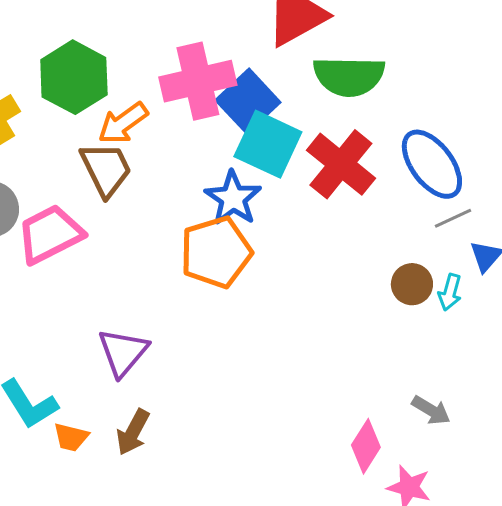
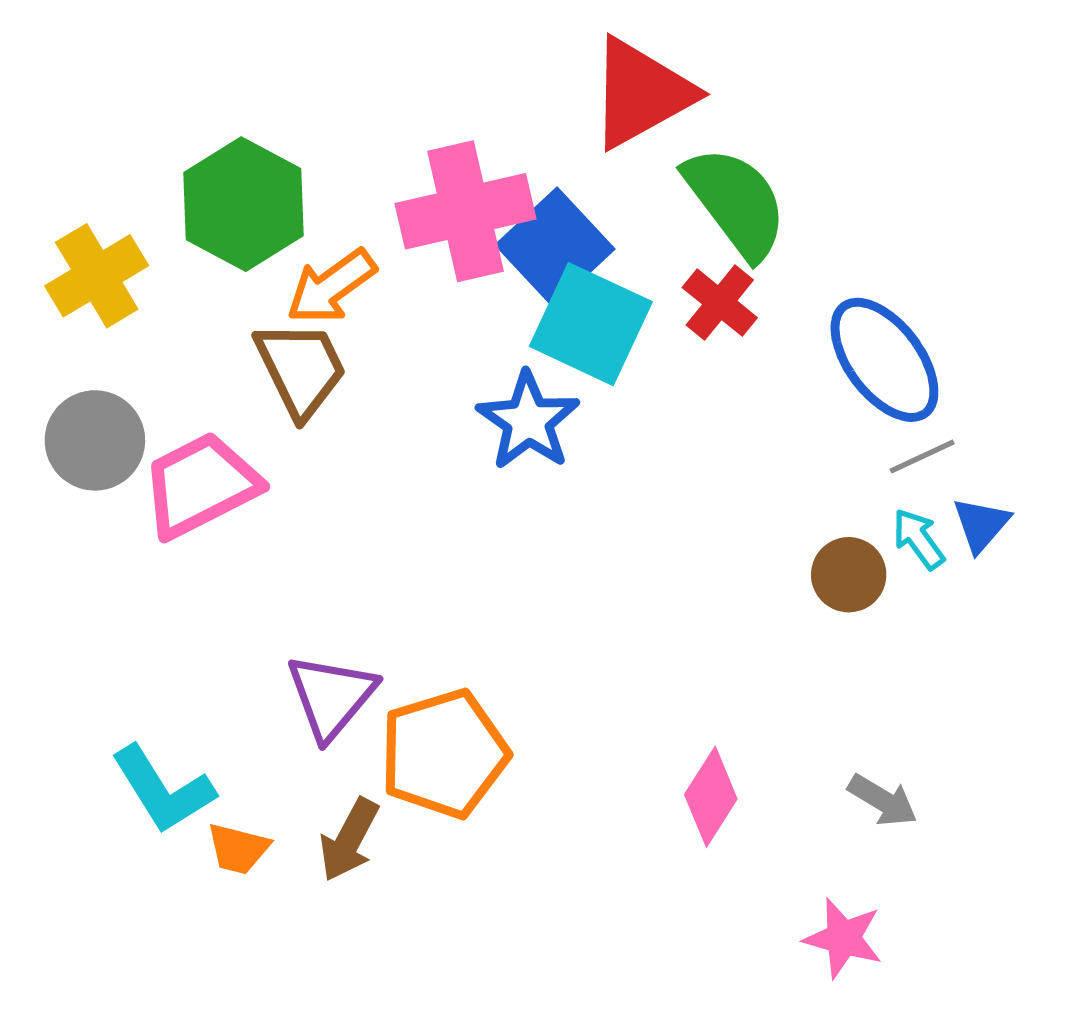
green semicircle: (349, 76) -> (736, 202), turned -128
red cross: (341, 164) -> (720, 303), moved, size x0.6
orange pentagon: (216, 252) -> (444, 754), moved
cyan arrow: (450, 292) -> (918, 539), moved, turned 129
pink diamond: (366, 446) -> (711, 797), moved

